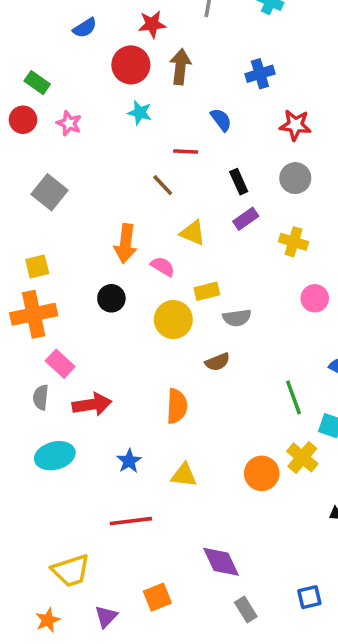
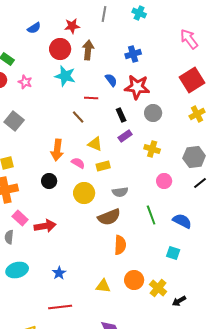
cyan star: (140, 113) -> (65, 76), size x1.5
red star: (295, 125) -> (137, 87), moved, size x1.4
yellow rectangle: (207, 291) -> (103, 166), moved
brown semicircle: (217, 362) -> (109, 217), size x1.6
green line: (294, 397) -> (151, 215), moved
red arrow: (92, 404) -> (45, 226), moved
orange semicircle: (177, 406) -> (120, 245), moved
yellow cross: (302, 457) -> (158, 288), moved
yellow triangle: (184, 475) -> (103, 286), moved

